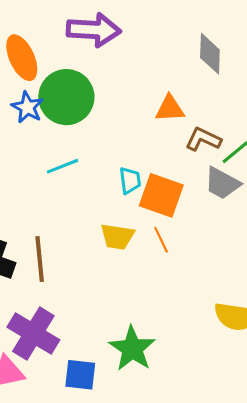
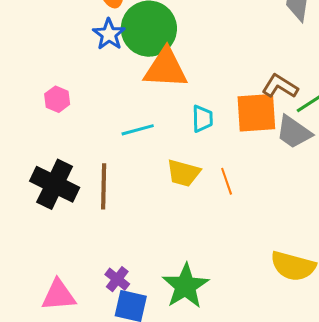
orange triangle: (170, 108) -> (166, 68), moved, size x1.5
cyan line: (62, 166) -> (138, 130), moved
orange square: (161, 195) -> (256, 113), moved, turned -30
purple cross: (33, 334) -> (117, 279), moved, size x0.5

